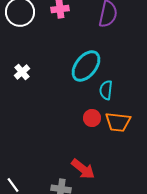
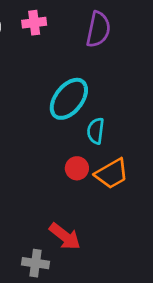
orange trapezoid: (118, 122) -> (112, 174), turned -36

